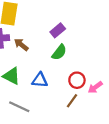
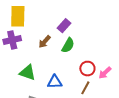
brown arrow: (21, 45) -> (45, 42), moved, turned -80
blue triangle: (40, 80) -> (55, 82), moved

